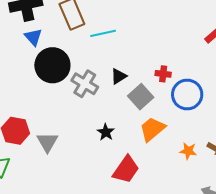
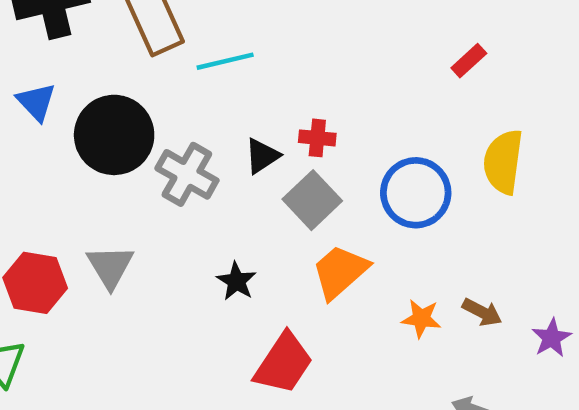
blue triangle: (33, 37) -> (36, 102), moved
red cross: (163, 74) -> (317, 138), moved
gray triangle: (47, 142) -> (110, 267), moved

